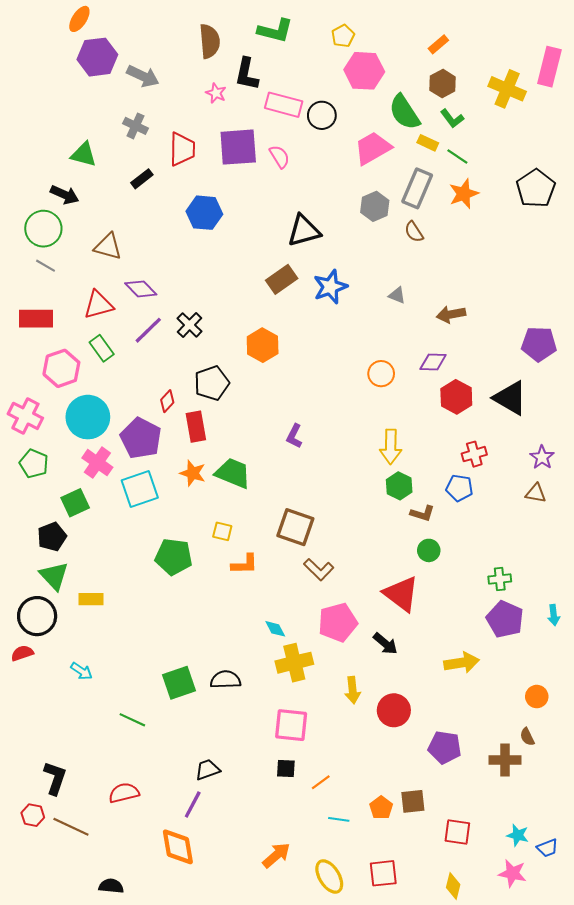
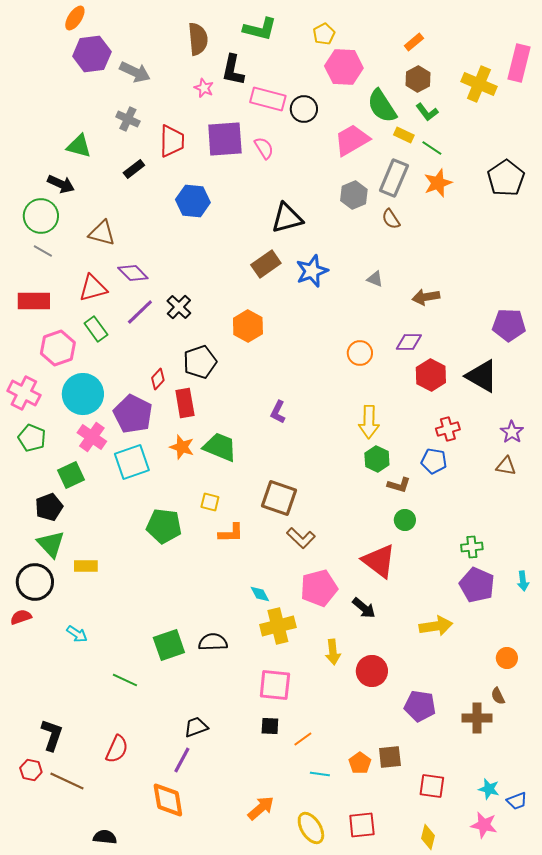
red semicircle: (124, 793) -> (117, 749), turned 128

